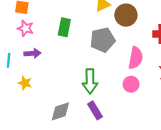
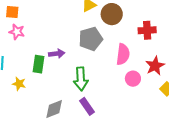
green rectangle: (64, 27) -> (38, 64), moved
purple arrow: (33, 53) -> (57, 54), moved
pink circle: (131, 84) -> (133, 79), moved

